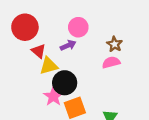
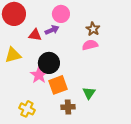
red triangle: (39, 51) -> (35, 35), moved, turned -32
yellow triangle: (49, 66) -> (13, 55), moved

